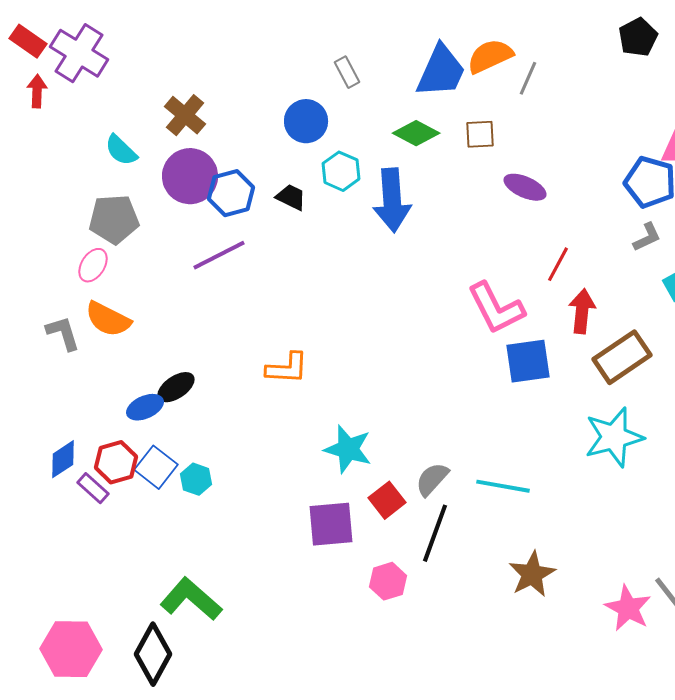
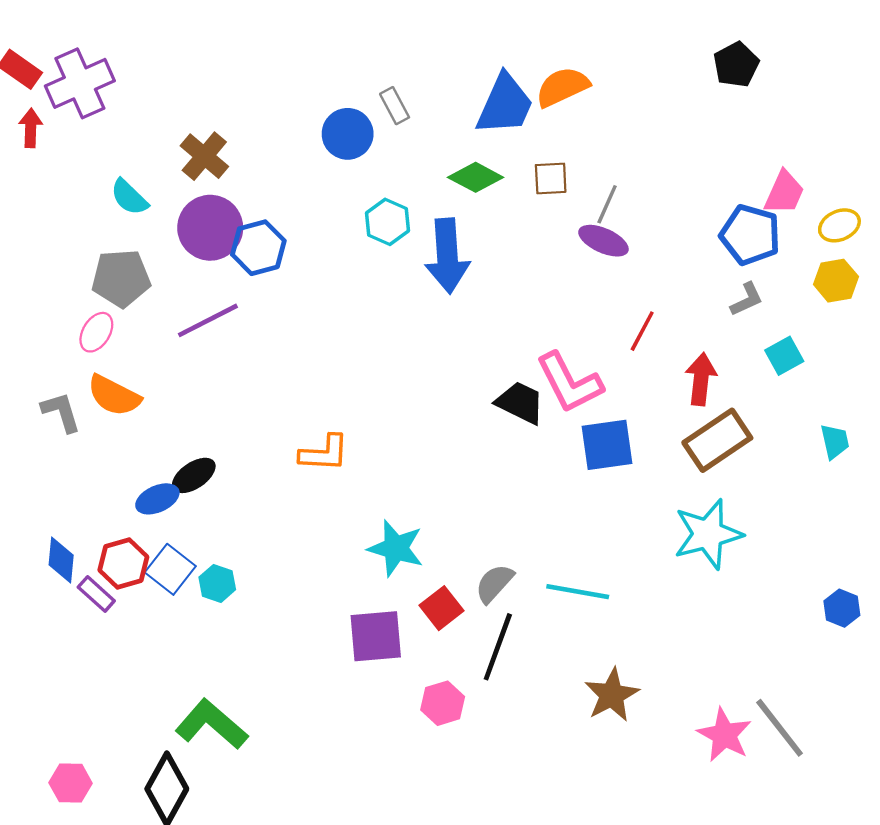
purple cross: (79, 53) -> (80, 83), turned 34
gray line: (528, 78) -> (607, 204), moved
blue circle: (306, 121) -> (348, 134), moved
black trapezoid: (291, 197) -> (520, 403), moved, size x1.4
purple line: (219, 255) -> (208, 320), moved
red arrow: (582, 311) -> (701, 379), moved
blue diamond: (63, 459) -> (61, 560), turned -51
pink hexagon: (71, 649) -> (71, 783), size x0.6

